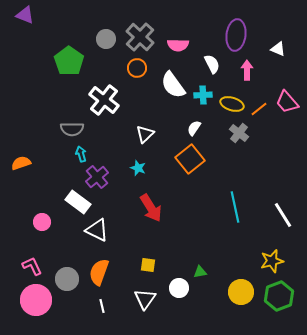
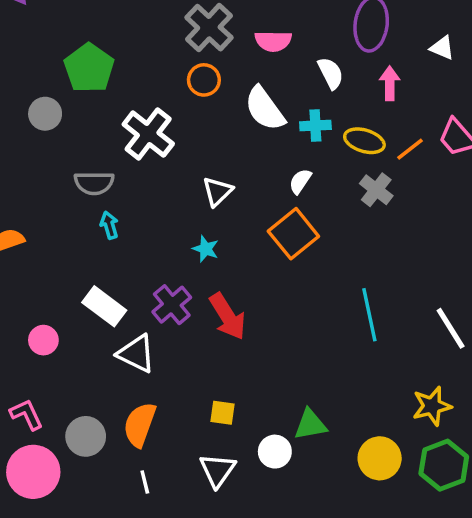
gray circle: (106, 39) -> (45, 114), moved
purple cross: (97, 177) -> (172, 305), moved
green triangle: (200, 272) -> (310, 425), size x1.5

